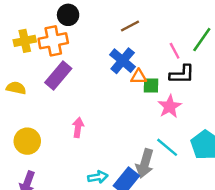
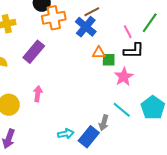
orange cross: (53, 41) -> (54, 18), moved
blue cross: (123, 61) -> (86, 27), moved
pink arrow: (78, 128) -> (38, 94), moved
gray arrow: (145, 163) -> (104, 123), size x0.7

